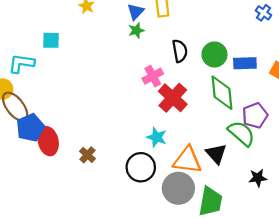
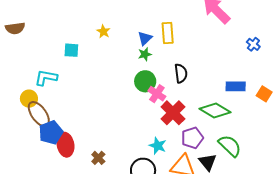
cyan square: (51, 40) -> (71, 50), moved
green circle: (214, 54) -> (145, 81), moved
pink cross: (153, 76) -> (157, 94), turned -30
green diamond: (222, 93) -> (215, 111), turned -56
purple pentagon: (255, 115) -> (192, 138), moved

